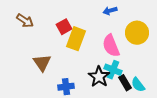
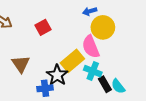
yellow circle: (137, 33) -> (103, 27), moved
yellow rectangle: (76, 39) -> (72, 61), moved, turned 30
black star: (99, 77) -> (57, 75), moved

